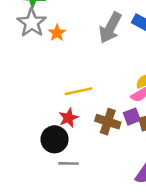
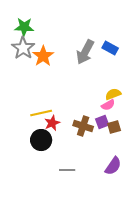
orange star: (57, 33) -> (43, 56), size x1.5
yellow line: (79, 91) -> (41, 113), moved
gray line: (68, 163) -> (67, 170), moved

